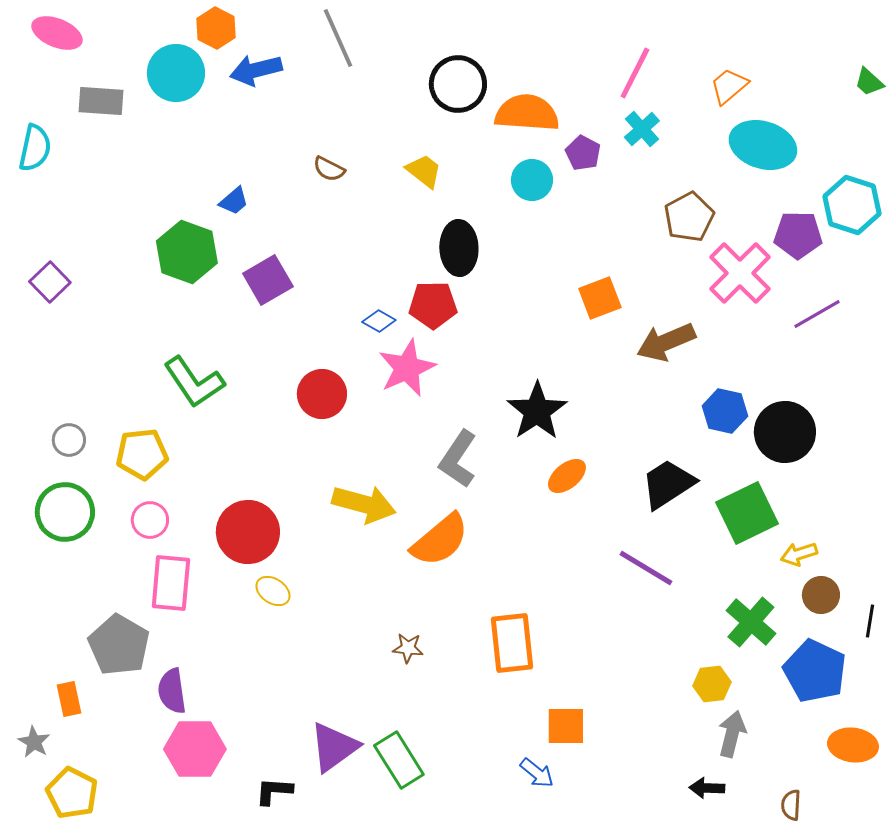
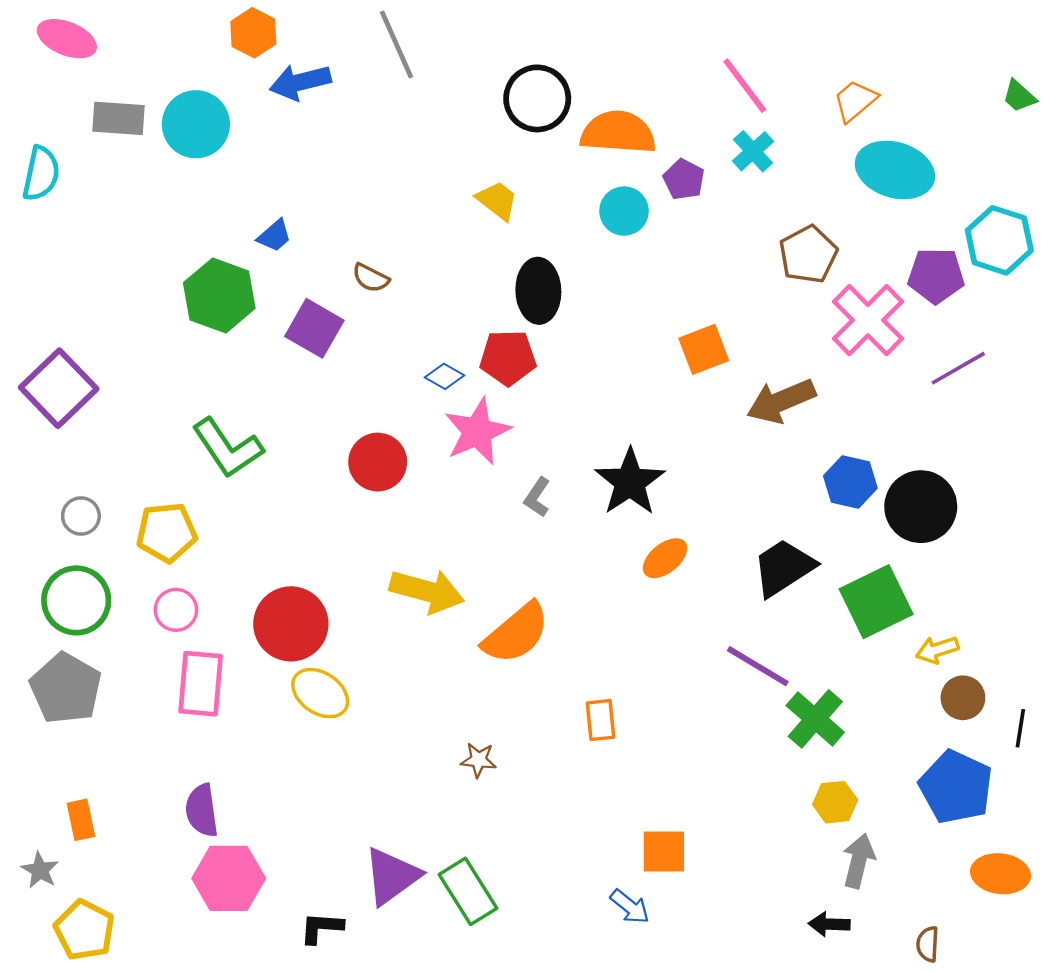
cyan circle: (176, 73) -> (196, 124), moved
pink line: (635, 73) -> (745, 86), turned -64
brown semicircle: (329, 169) -> (371, 278), moved
purple square: (268, 280) -> (314, 328), turned -30
purple square: (50, 282) -> (59, 388), moved, size x1.6
gray L-shape: (458, 459) -> (537, 497), moved, size x0.6
yellow ellipse: (273, 591) -> (320, 693), size x1.4
green cross: (751, 622) -> (815, 719), moved
orange rectangle: (512, 643) -> (601, 720), moved, size x0.6
gray pentagon: (119, 645) -> (66, 688), moved

